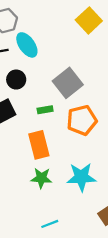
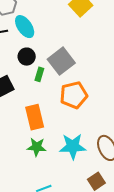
black circle: (16, 80) -> (27, 57), moved
green rectangle: (45, 110) -> (39, 74), moved, turned -64

